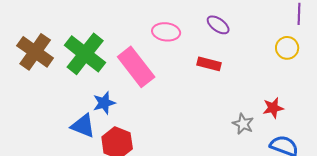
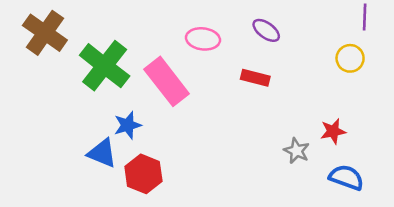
brown cross: (35, 52) -> (45, 33), moved

